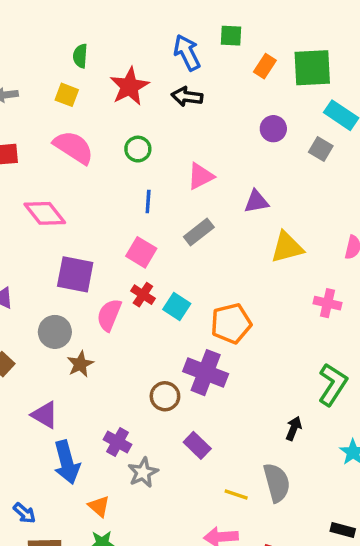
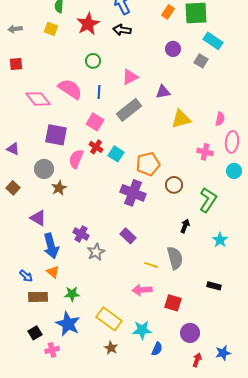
pink semicircle: (74, 147) -> (70, 89), moved
gray rectangle: (199, 232) -> (129, 110), size x1.4
brown circle: (165, 396) -> (174, 185), moved
orange triangle: (99, 506) -> (53, 272), moved

